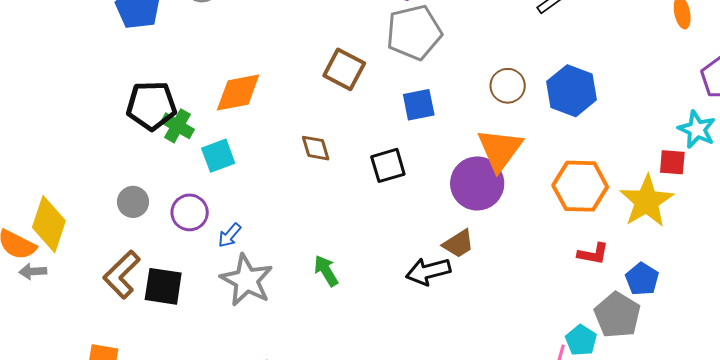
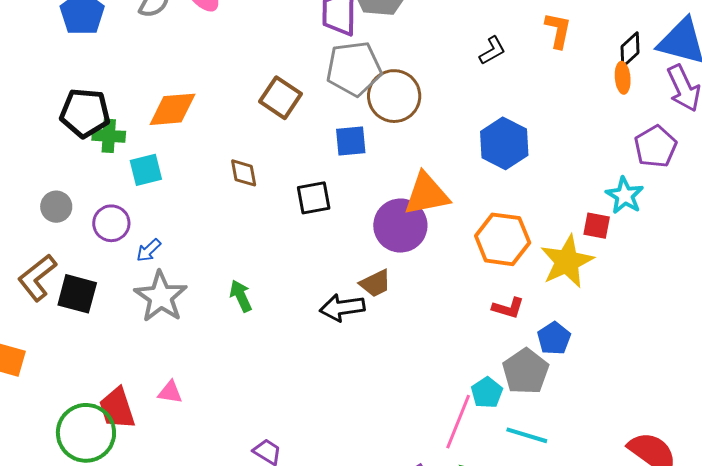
brown circle: (508, 86) -> (394, 96), moved, size x1.5
green cross: (177, 126) -> (109, 136), turned -32
orange triangle: (500, 149) -> (427, 194), turned 36

